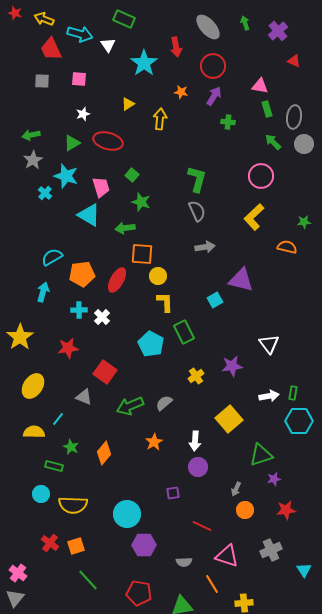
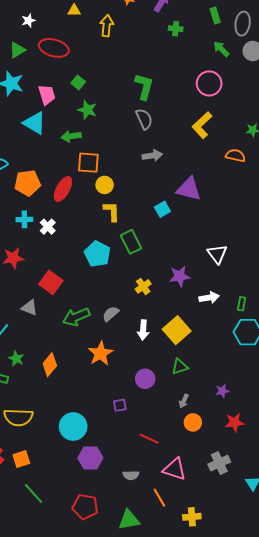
yellow triangle: (128, 104) -> (74, 10), turned 32
white arrow: (269, 396) -> (209, 298), moved
white arrow: (195, 441) -> (143, 330), moved
orange star: (154, 442) -> (101, 353), size x1.4
green triangle: (261, 455) -> (180, 367), moved, size x0.7

